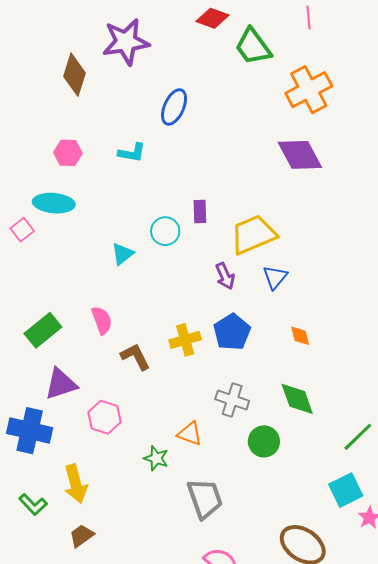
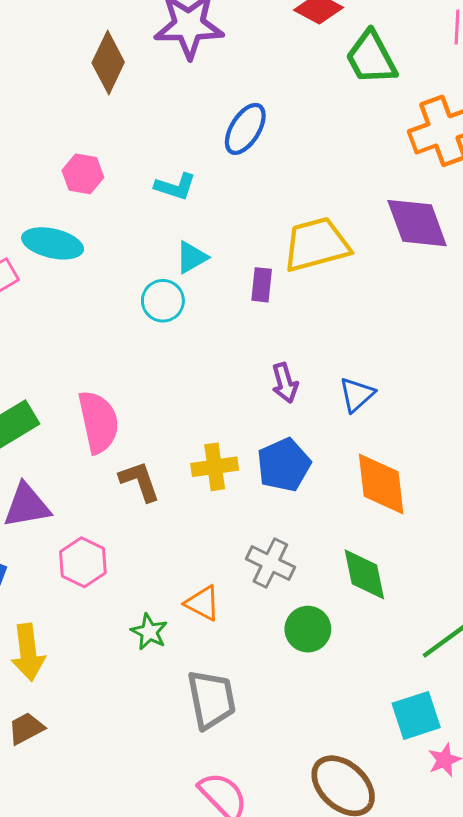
cyan circle: (165, 231) -> (163, 301), moved
yellow trapezoid: (253, 235) -> (316, 245), moved
cyan triangle: (123, 254) -> (192, 257), moved
pink semicircle: (102, 320) -> (98, 422), size x1.5
orange diamond: (300, 336) -> (381, 484), size x2.0

